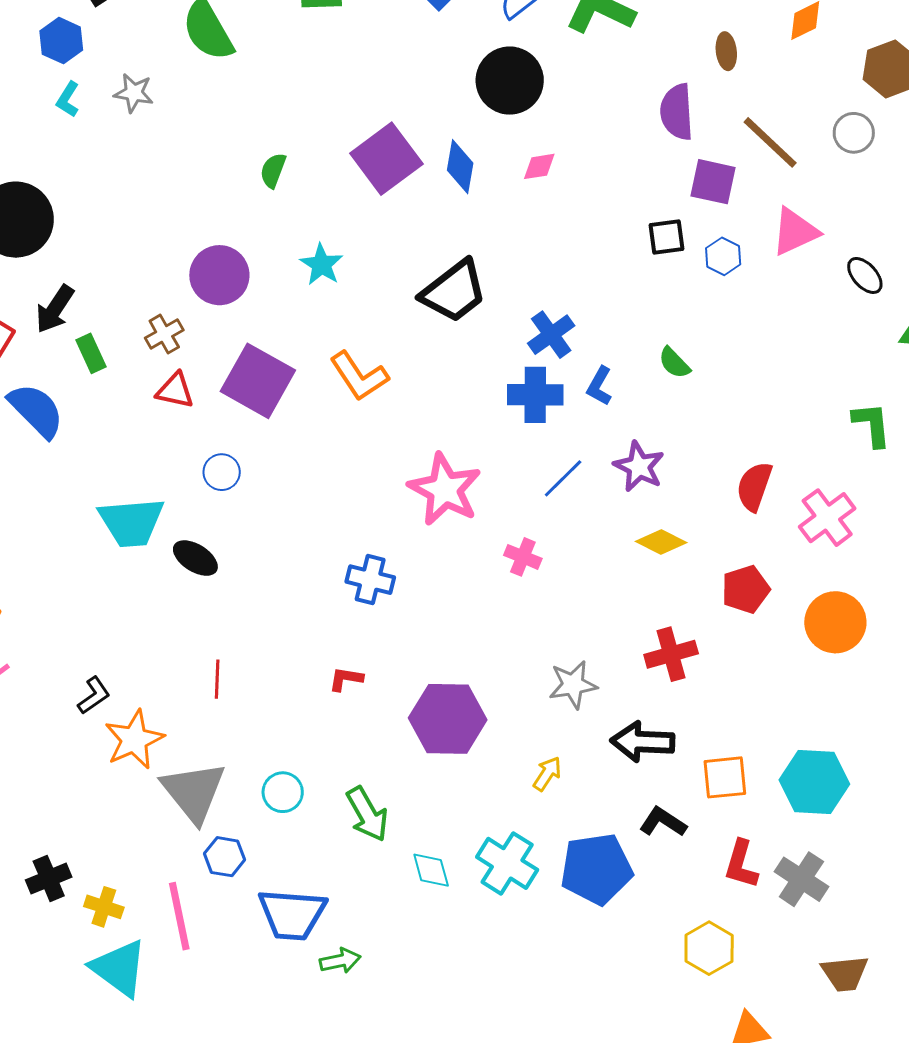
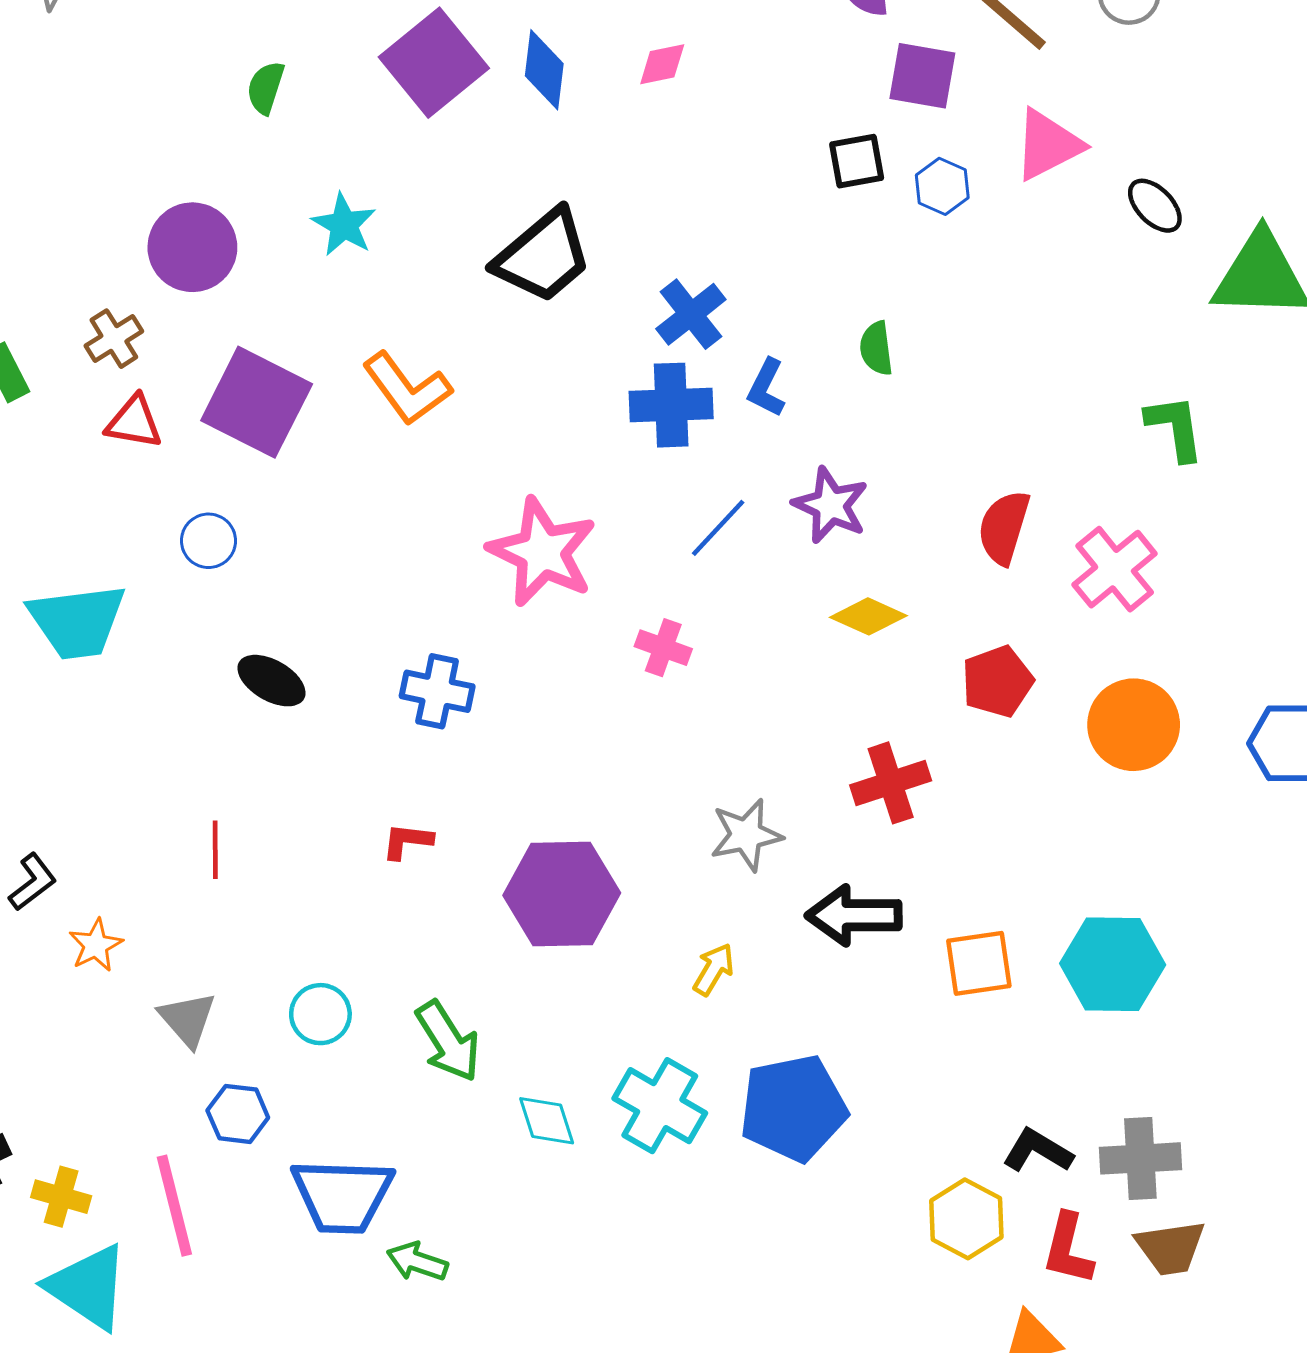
green semicircle: (674, 363) -> (876, 348), turned 39
black ellipse: (195, 558) -> (272, 681), moved
orange star: (134, 740) -> (96, 945), size x0.6
gray triangle: (194, 792) -> (188, 1019), size x0.6
black L-shape: (663, 822) -> (1038, 1151), moved
red L-shape: (741, 864) -> (1068, 1249), moved
gray cross: (801, 879) -> (1140, 1158), moved, turned -34
green arrow: (340, 961) -> (417, 1262), turned -147

